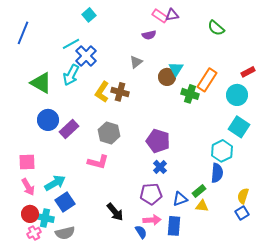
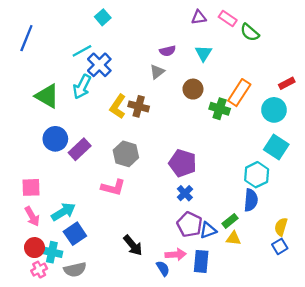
pink rectangle: (160, 16) -> (228, 19), moved
purple semicircle: (149, 35) -> (168, 51), moved
cyan triangle: (176, 69) -> (203, 53), moved
purple pentagon: (151, 194) -> (190, 224), moved, turned 30

